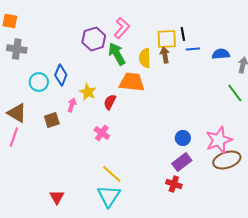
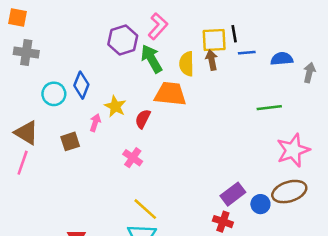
green line: (235, 93) -> (269, 108), moved, turned -60
blue circle: (183, 138) -> (260, 204), moved
pink star: (219, 140) -> (293, 150), moved

